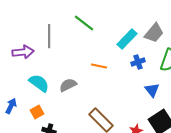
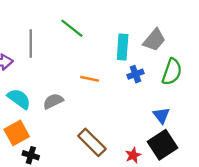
cyan rectangle: (127, 39) -> (123, 47), turned -40
blue triangle: (152, 90) -> (161, 115), moved
orange square: (37, 112) -> (17, 133), size x1.5

